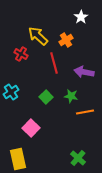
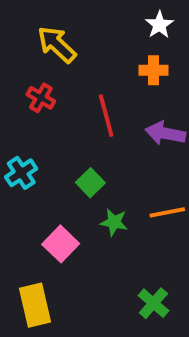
yellow arrow: (38, 36) -> (57, 45), moved
orange cross: (66, 40) -> (153, 70), moved, turned 32
green star: (71, 96) -> (114, 222), moved

